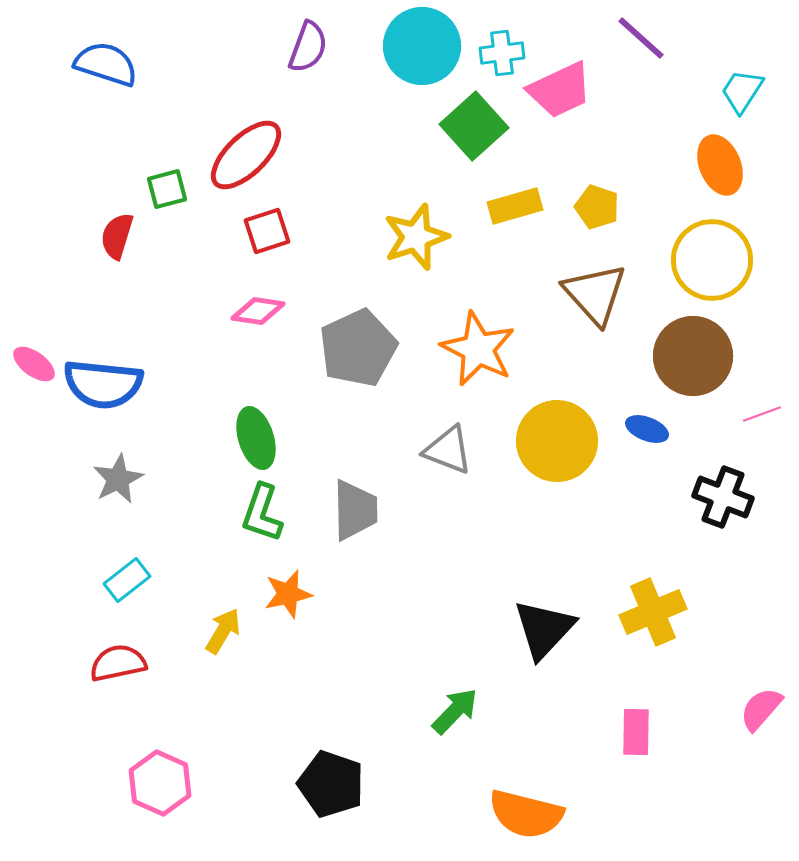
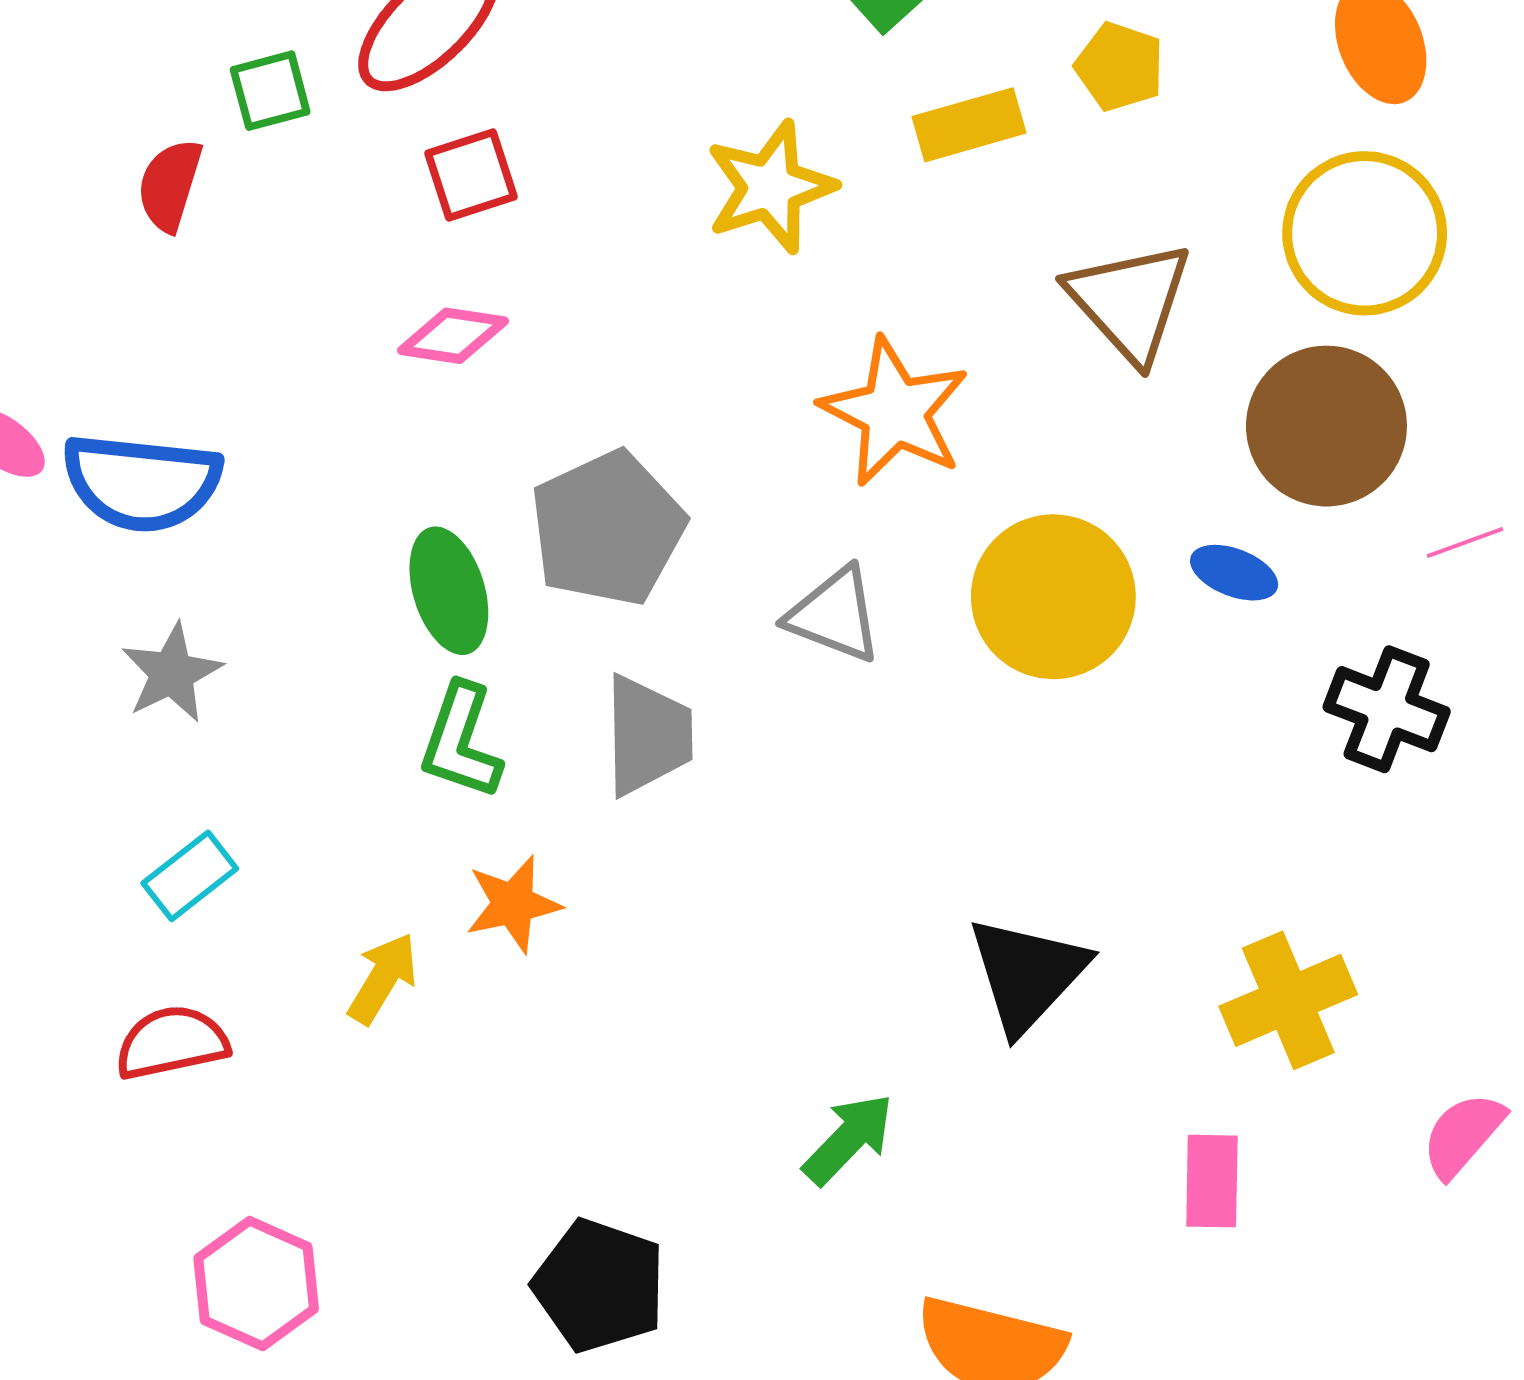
yellow pentagon: (597, 207) -> (1120, 67), moved
gray pentagon: (358, 348) -> (608, 528), moved
yellow cross: (653, 612) -> (1288, 1000), moved

